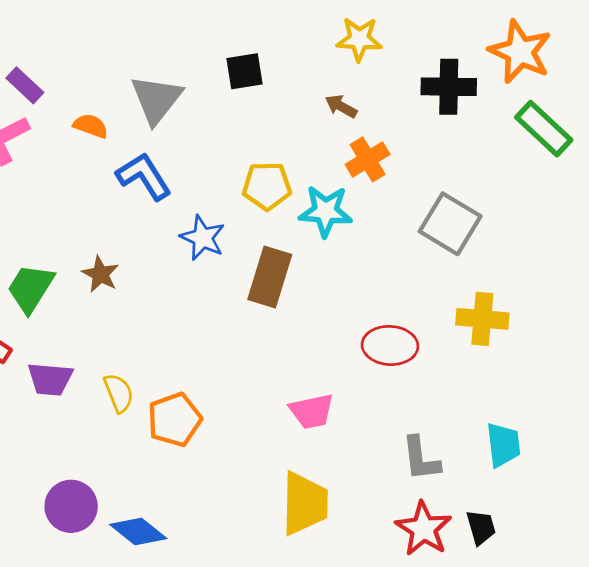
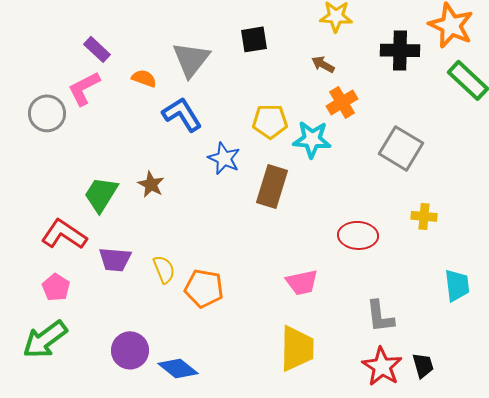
yellow cross: (482, 319) -> (424, 216), size x0.7
orange pentagon: (175, 420) -> (204, 288), turned 30
cyan trapezoid: (503, 445) -> (457, 285), moved

